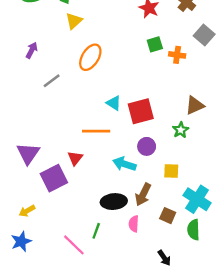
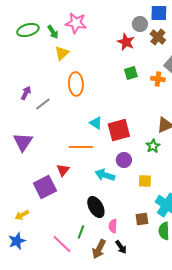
purple arrow: (32, 50) -> (26, 93), moved
orange cross: (177, 55) -> (158, 79), moved
orange ellipse: (90, 57) -> (76, 84), turned -35
purple triangle: (28, 153) -> (23, 142), moved
brown arrow: (143, 194) -> (99, 249), moved
black ellipse: (114, 202) -> (96, 207), turned 65
brown square: (168, 216) -> (142, 219), turned -32
black arrow: (164, 258) -> (121, 247), moved

